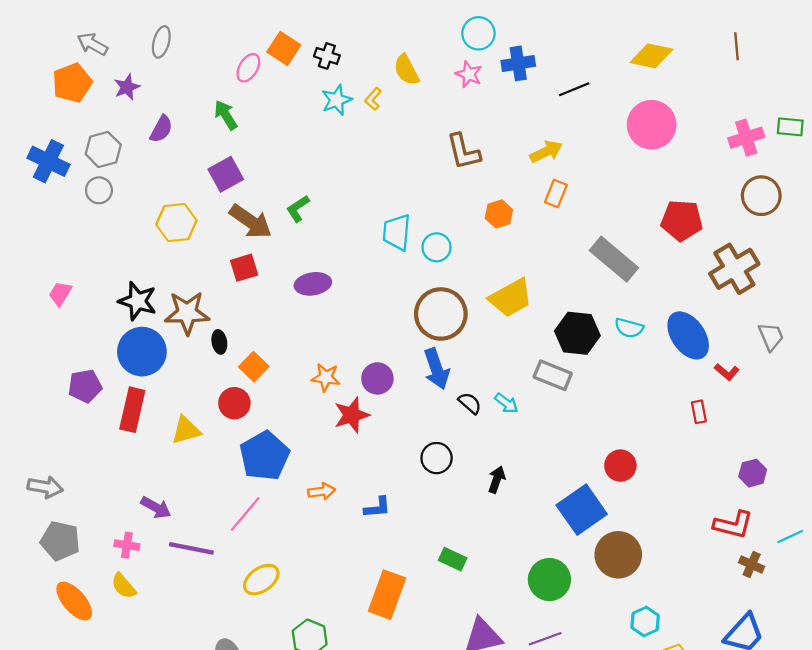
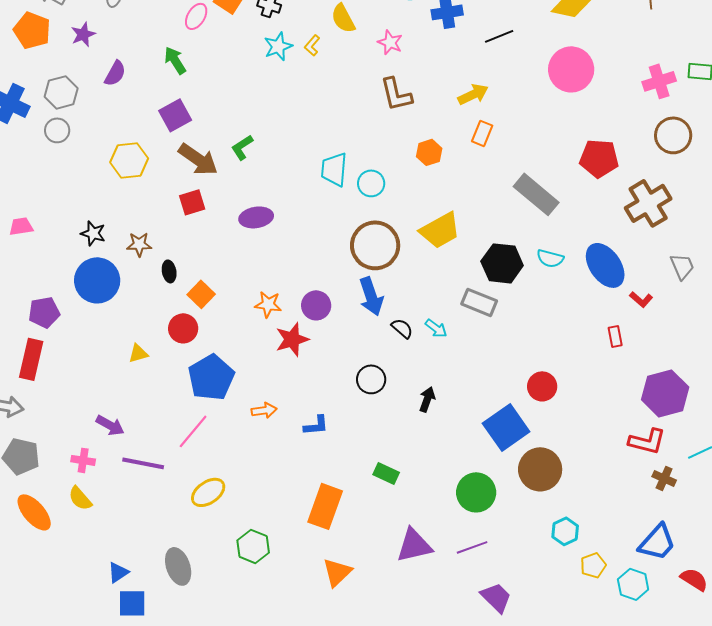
pink star: (469, 74) -> (390, 42), moved
orange pentagon: (72, 83) -> (32, 30), turned -30
pink trapezoid: (60, 294) -> (21, 226), turned 50
black star: (138, 301) -> (93, 233), size x0.7
brown star: (187, 313) -> (139, 244), size x0.6
red rectangle: (132, 410) -> (31, 359), moved
yellow triangle: (186, 430) -> (138, 353), size x0.7
purple hexagon: (753, 473) -> (665, 393), size x1.8

